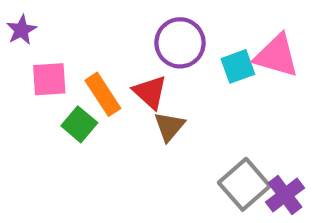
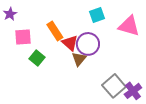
purple circle: (180, 43) -> (88, 44), moved
cyan square: (238, 66) -> (97, 15), moved
orange rectangle: (103, 94) -> (55, 31), moved

